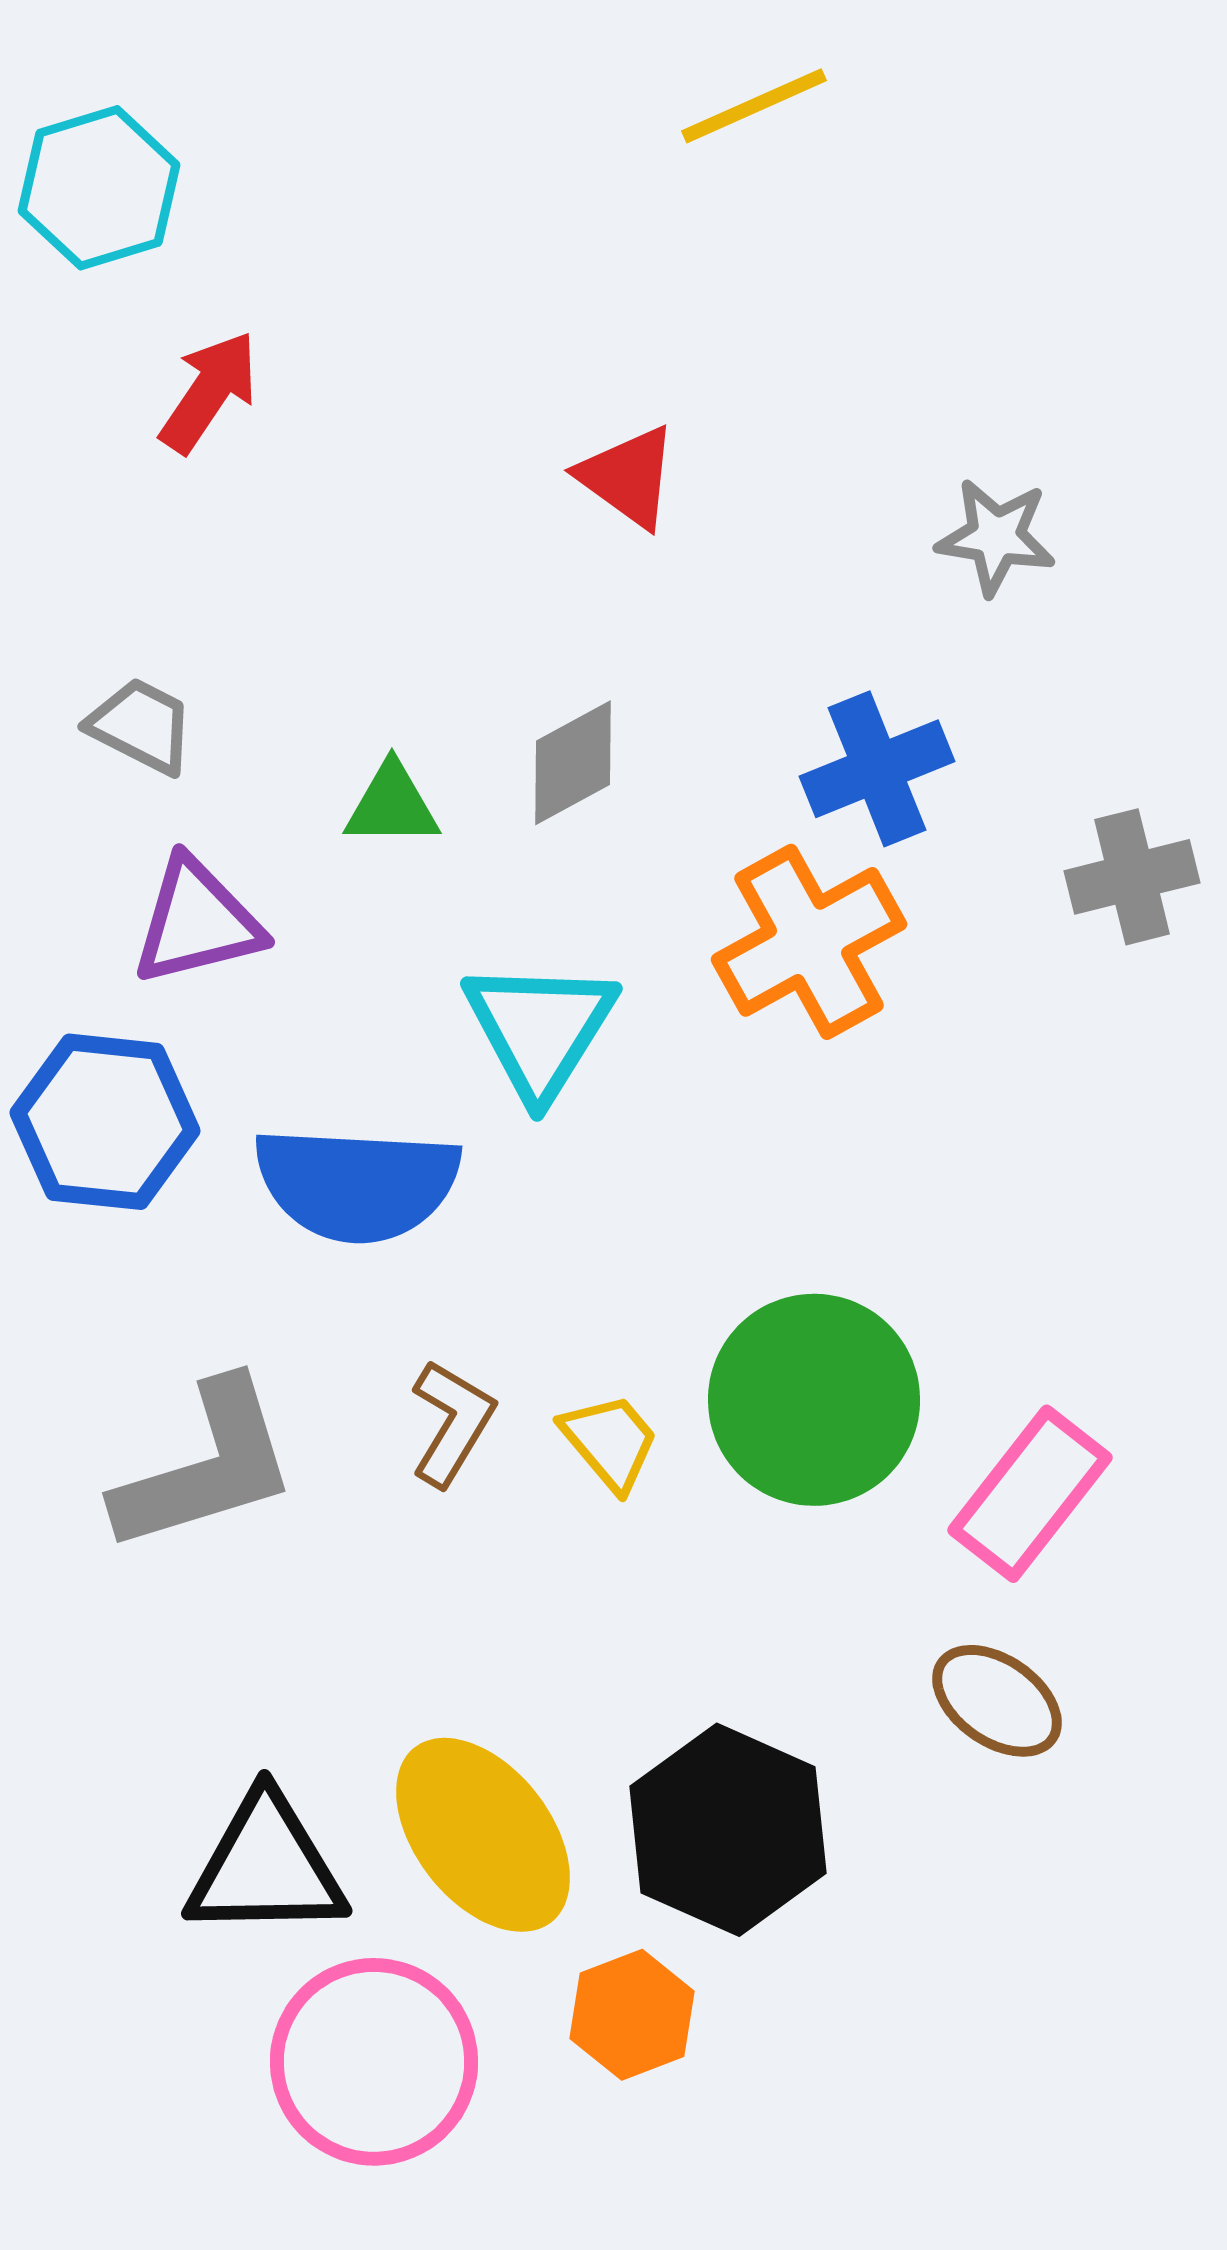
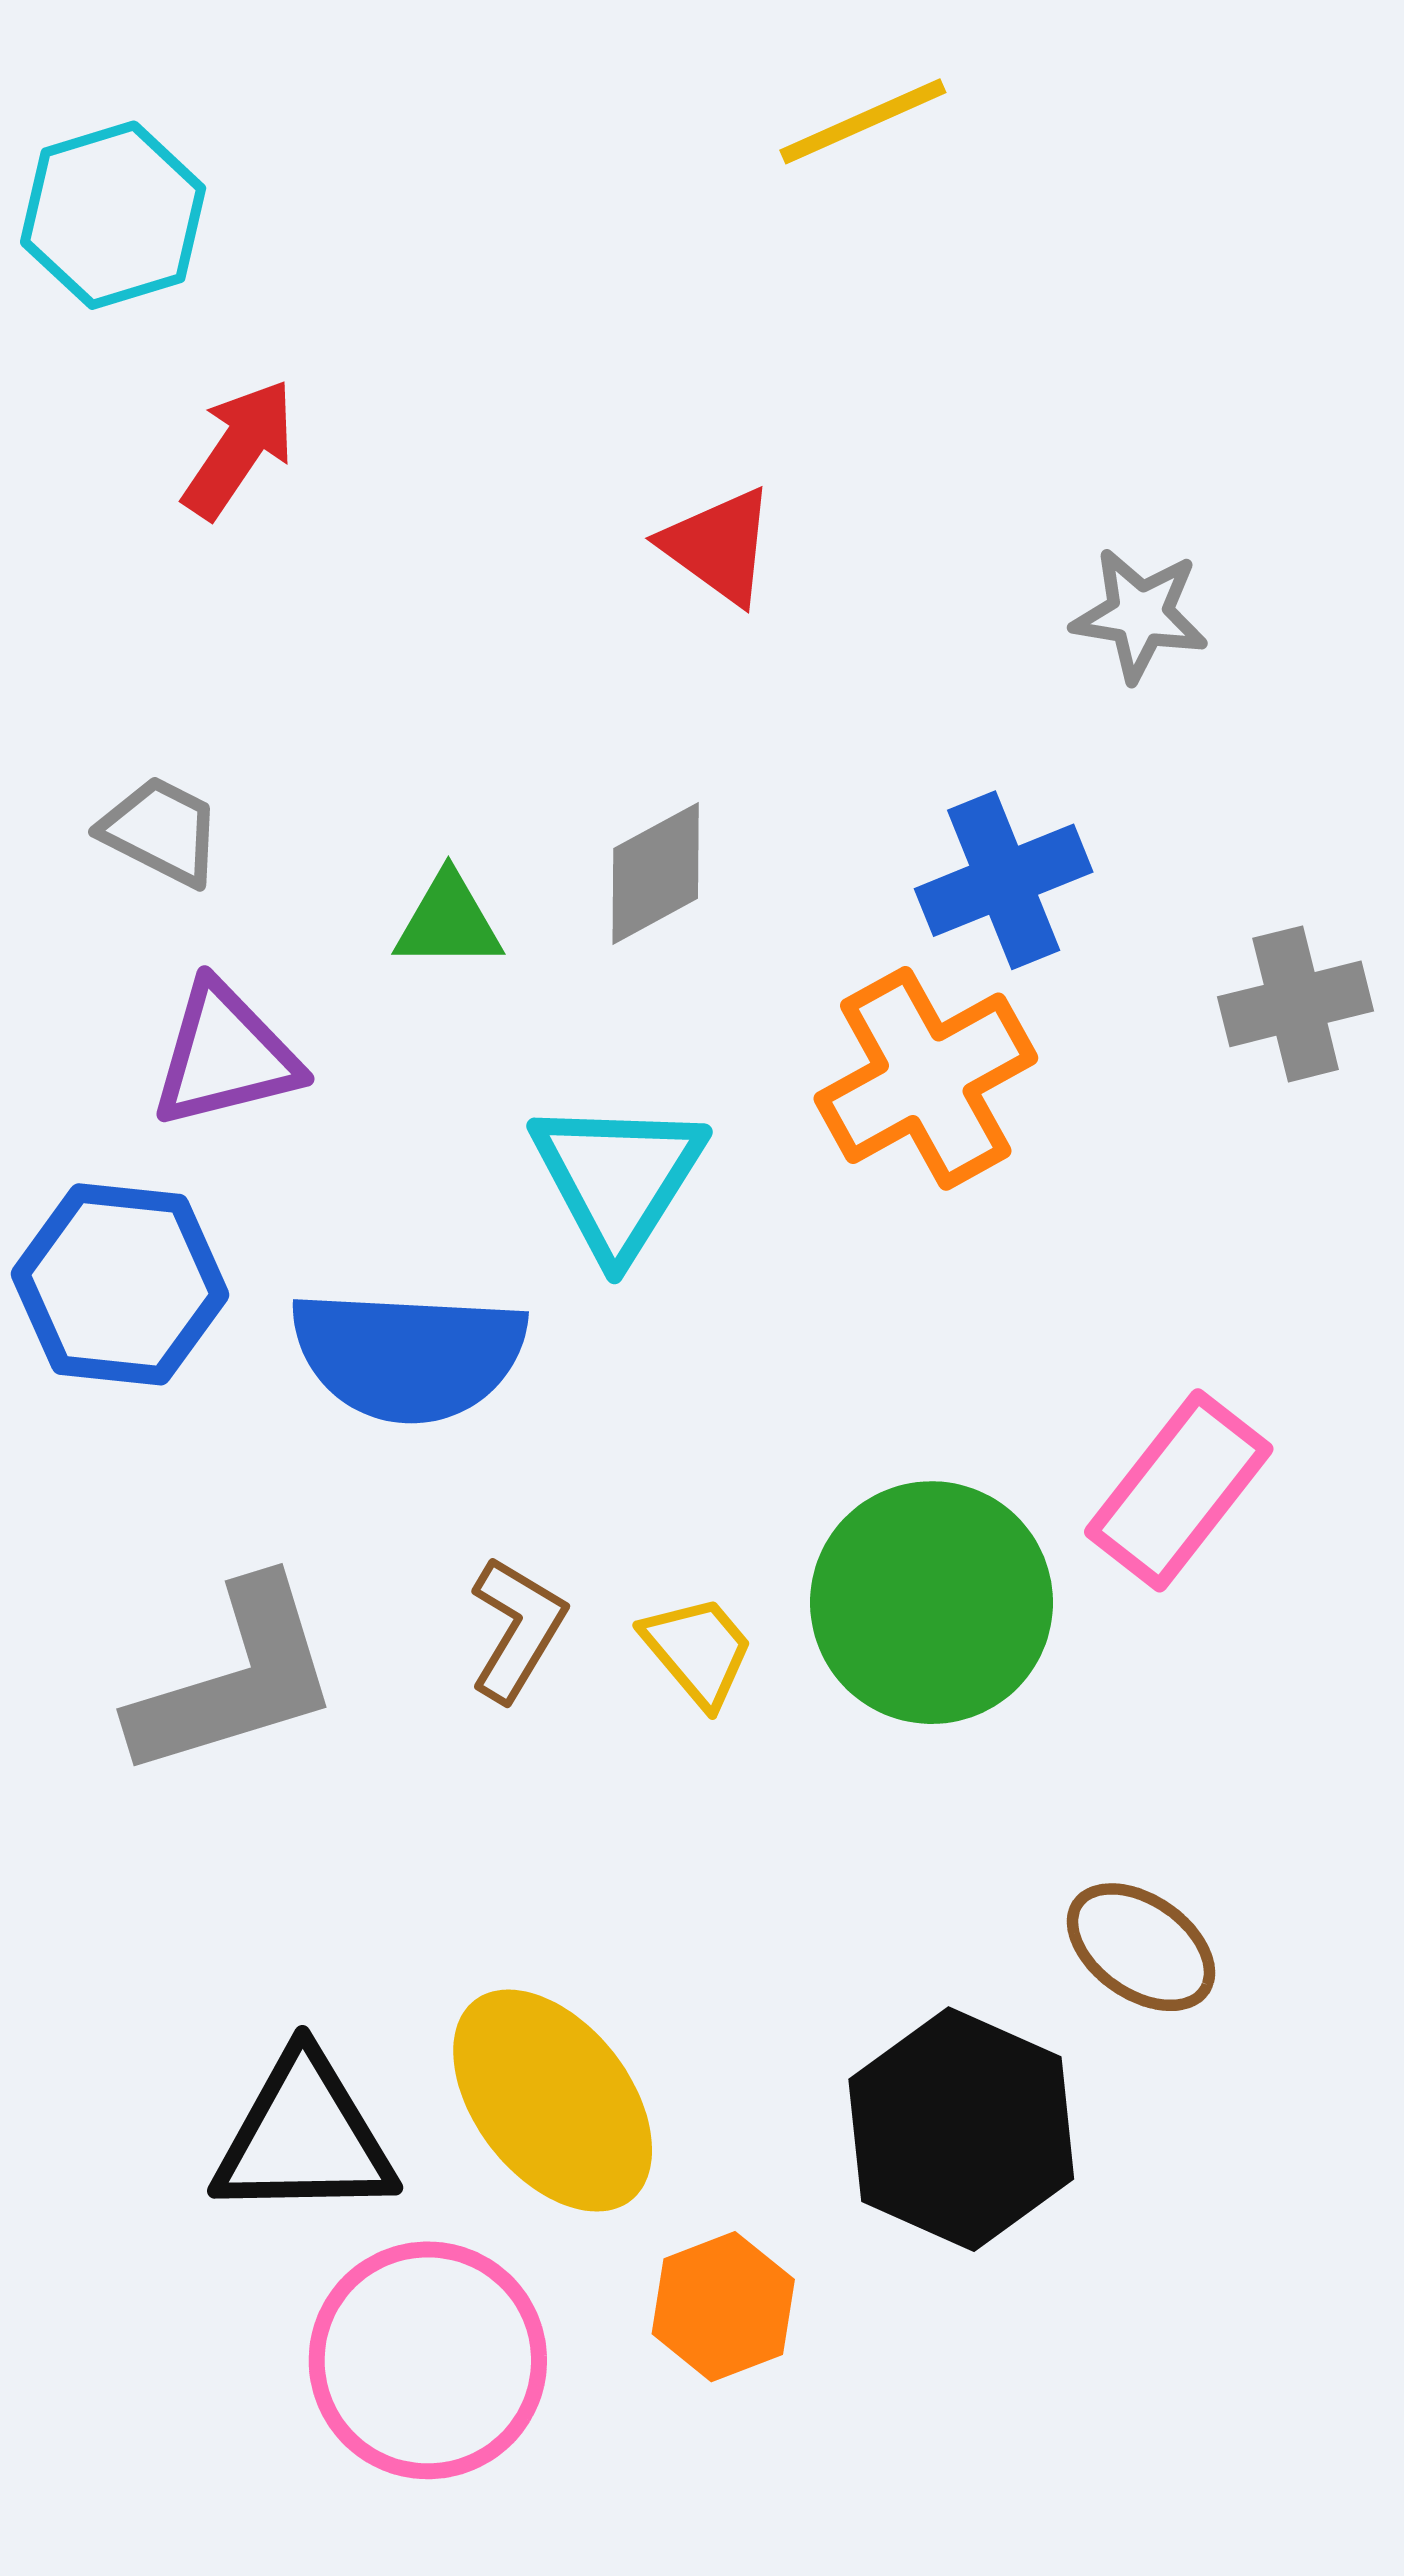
pink rectangle: (1030, 1494) -> (1179, 1490), moved
black hexagon: (728, 1830) -> (961, 2129), moved

